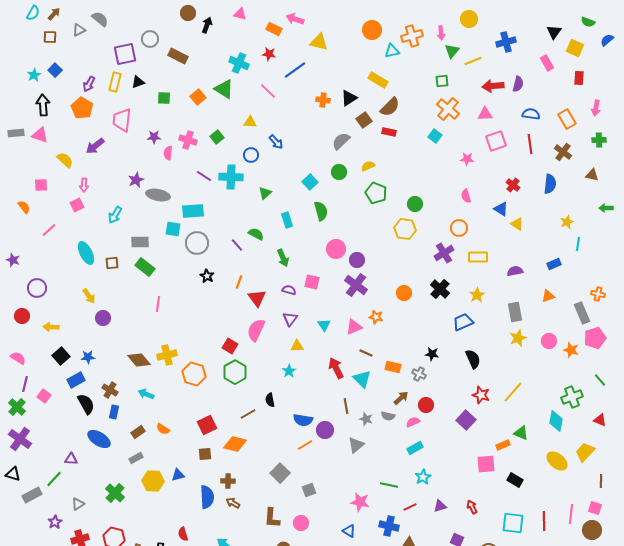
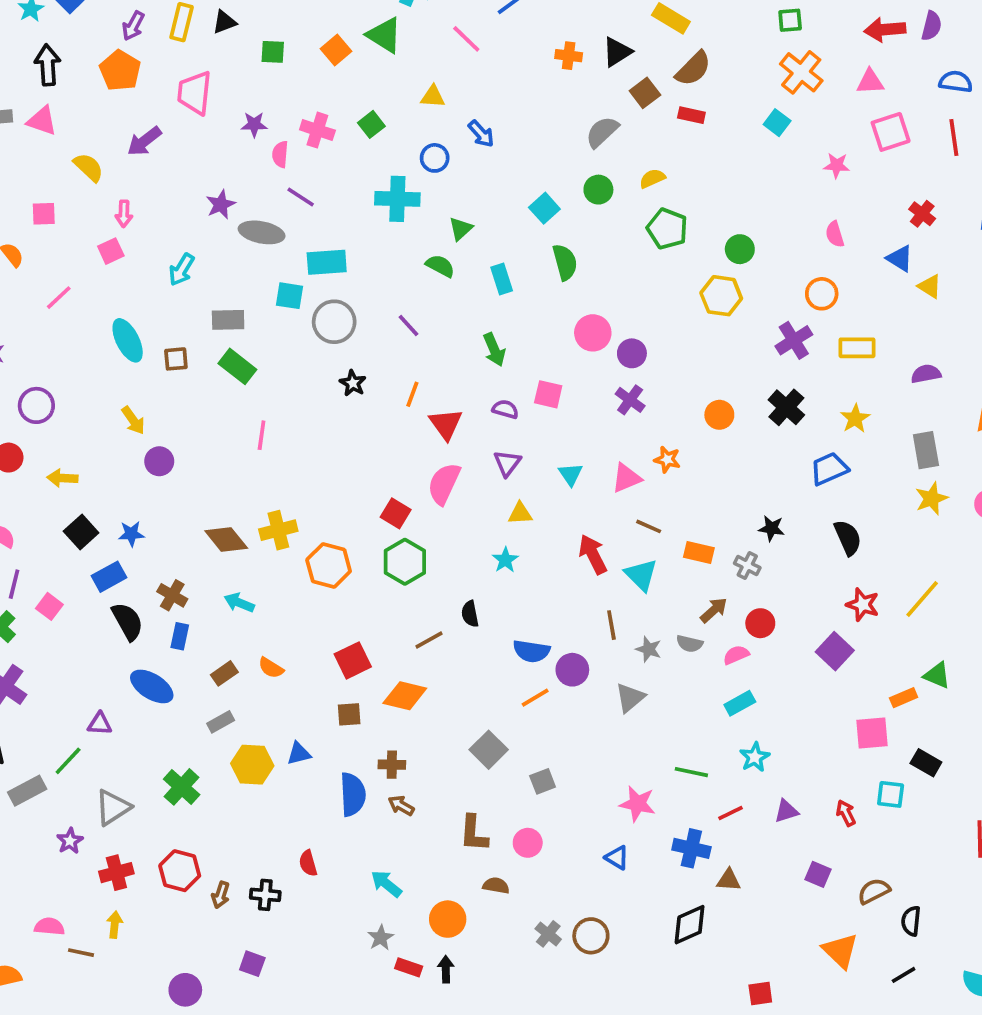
purple line: (204, 176) -> (301, 197), moved
green semicircle: (256, 234) -> (440, 266), moved
purple cross: (356, 285) -> (630, 400), size x0.7
gray triangle: (78, 504) -> (113, 807), size x1.5
cyan square: (513, 523) -> (891, 794), moved, size x0.7

